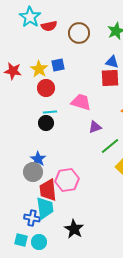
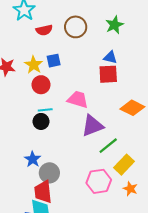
red semicircle: (49, 26) -> (44, 30), moved
purple triangle: (95, 127) -> (92, 126), size x1.6
gray circle: (33, 172) -> (49, 173), moved
pink hexagon: (67, 180) -> (99, 181), moved

